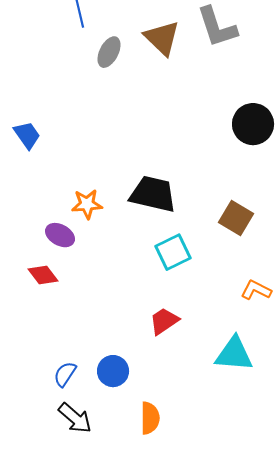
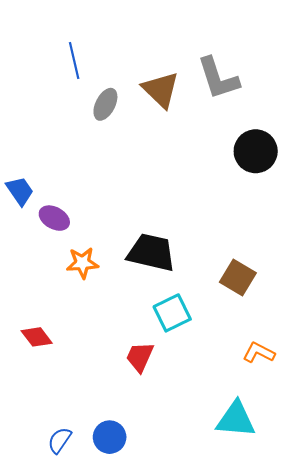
black circle: (253, 124) -> (256, 151), moved
purple ellipse: (60, 235) -> (54, 218), moved
red trapezoid: (164, 321) -> (140, 357), moved, turned -32

